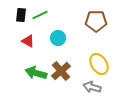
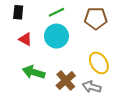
green line: (40, 15) -> (56, 12), moved
cyan circle: (58, 38) -> (56, 36), size x1.5
brown cross: (61, 71) -> (66, 81), moved

